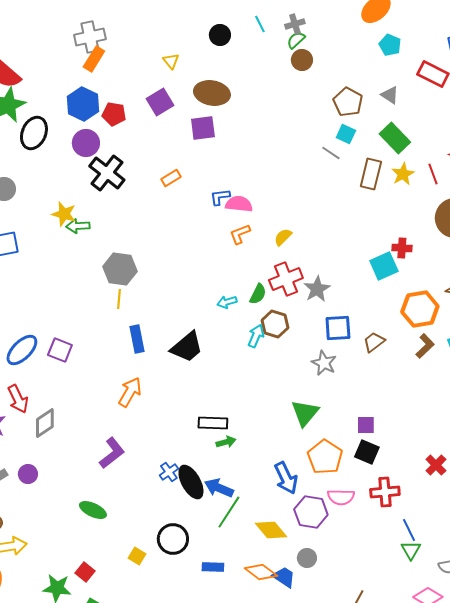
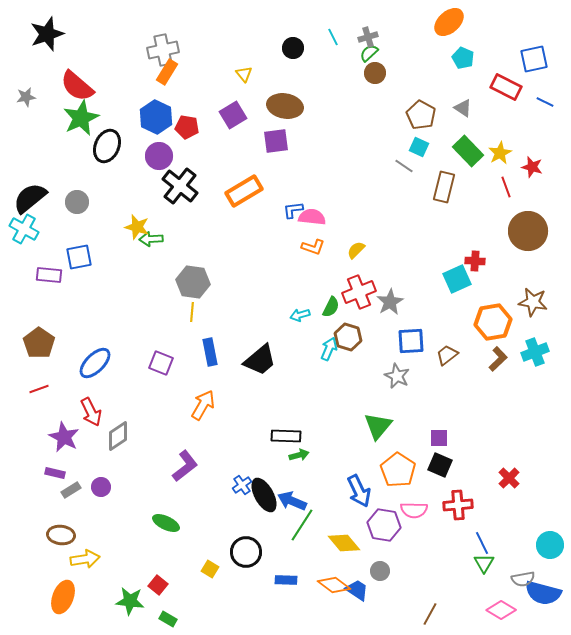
yellow star: (403, 174) -> (500, 153), moved
orange rectangle: (171, 178) -> (244, 191), size x1.8
orange L-shape: (240, 234) -> (313, 247), turned -140
purple square: (60, 350) -> (161, 363), moved

